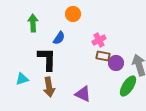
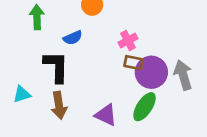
blue semicircle: (59, 38) -> (73, 38), turned 32
purple circle: (116, 63) -> (151, 72), size x1.5
green ellipse: (128, 86) -> (144, 107), moved

